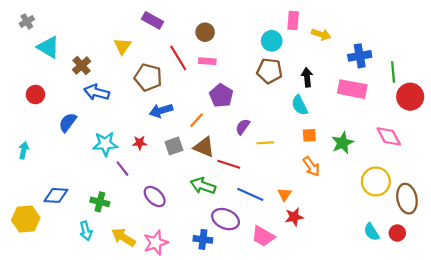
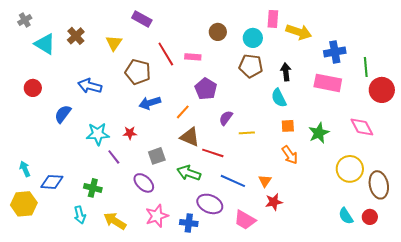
brown circle: (205, 32) -> (218, 32), moved
yellow arrow: (321, 34) -> (299, 32), size x1.4
brown cross: (82, 65) -> (76, 36), moved
gray square: (174, 146) -> (157, 156), moved
cyan arrow: (24, 150) -> (25, 169), moved, turned -35
pink star: (156, 243) -> (157, 216), moved

